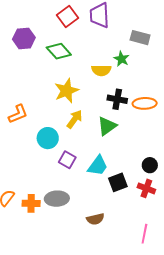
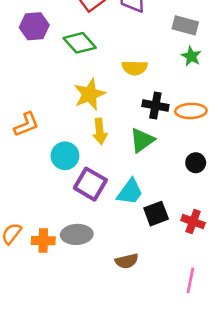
green star: (121, 59) -> (191, 56), moved
yellow arrow: (74, 119) -> (100, 131), turned 138
purple square: (67, 160) -> (90, 184), size x1.4
black circle: (150, 165) -> (196, 163), moved

